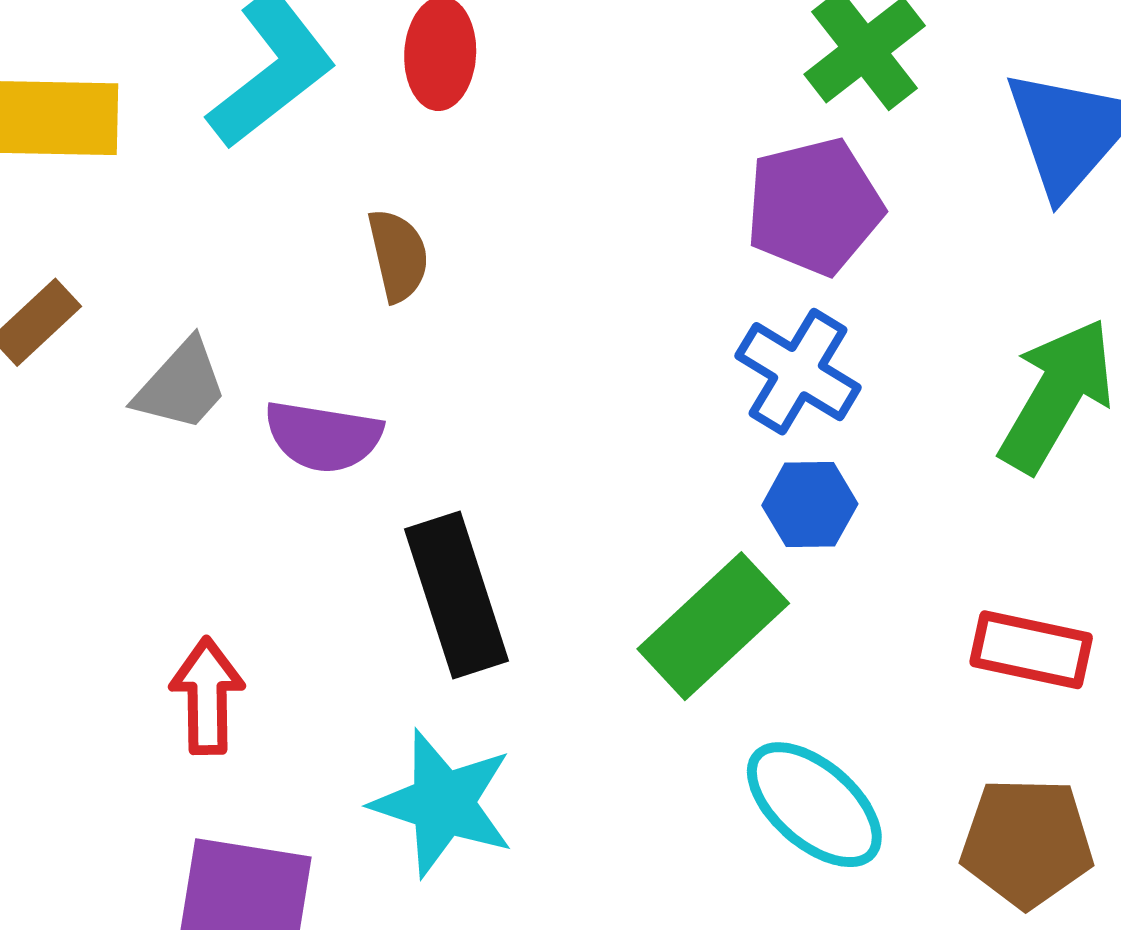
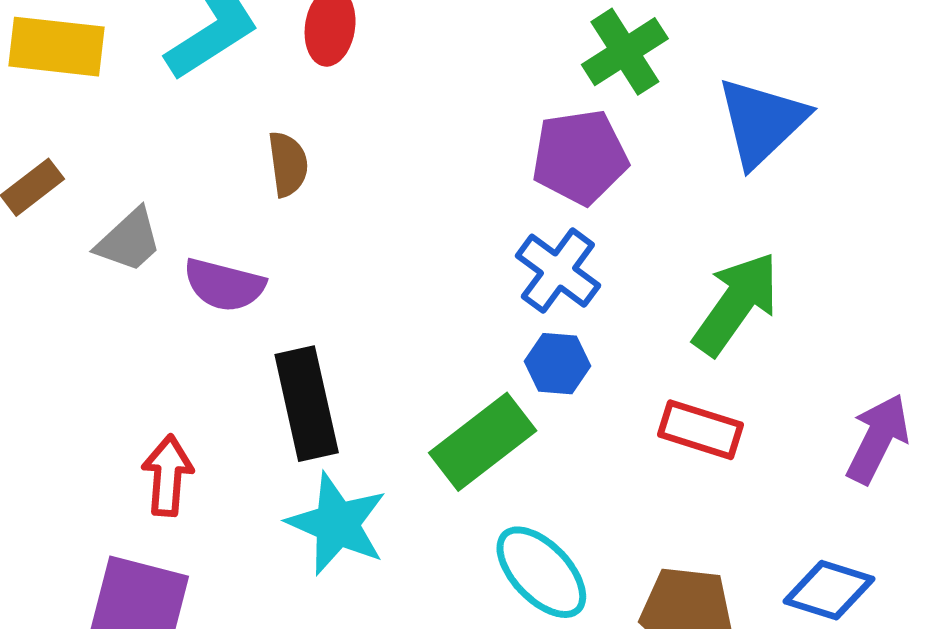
red rectangle: (1031, 650) -> (700, 430), moved
red arrow: (207, 696) -> (168, 476), moved
cyan star: (443, 803) -> (337, 524), moved

